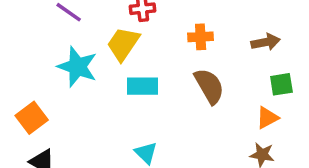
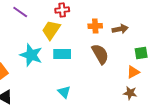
brown arrow: (266, 42) -> (120, 29), moved
cyan star: (77, 67) -> (31, 55), moved

